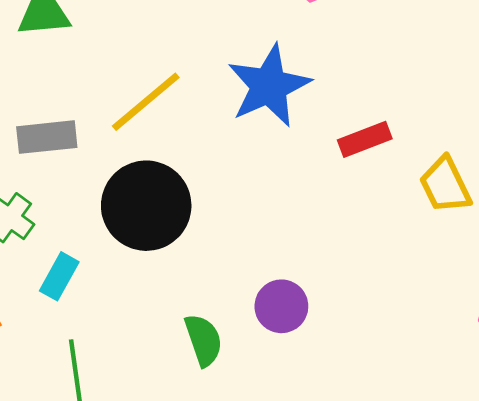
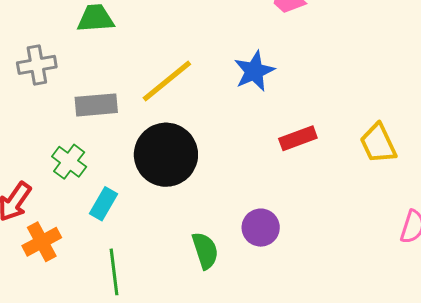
blue star: (269, 86) -> (254, 71), size x0.7
red rectangle: (365, 139) -> (298, 138), moved

